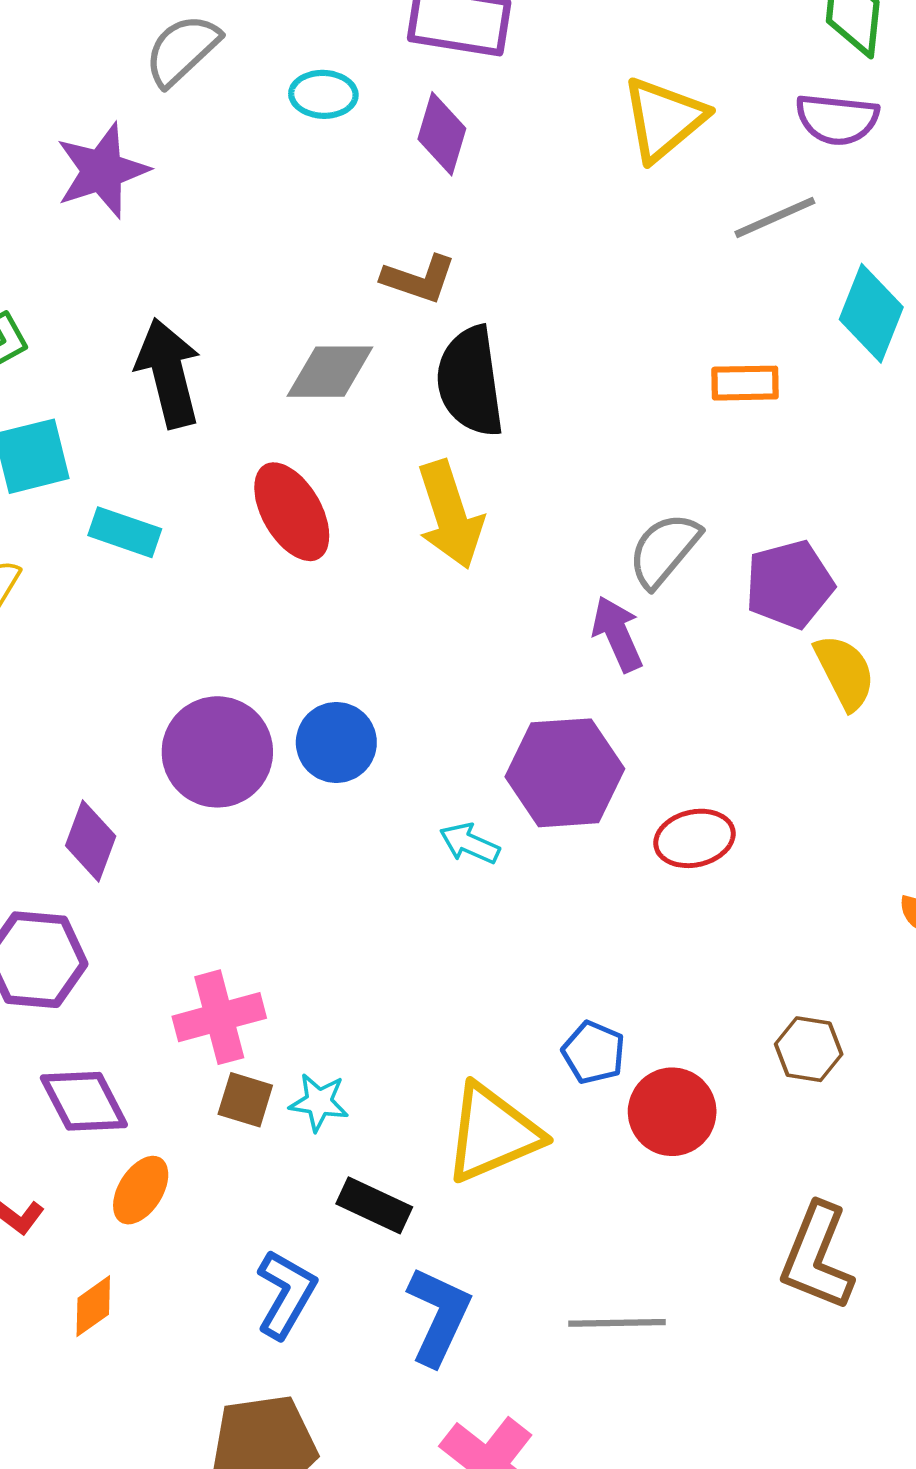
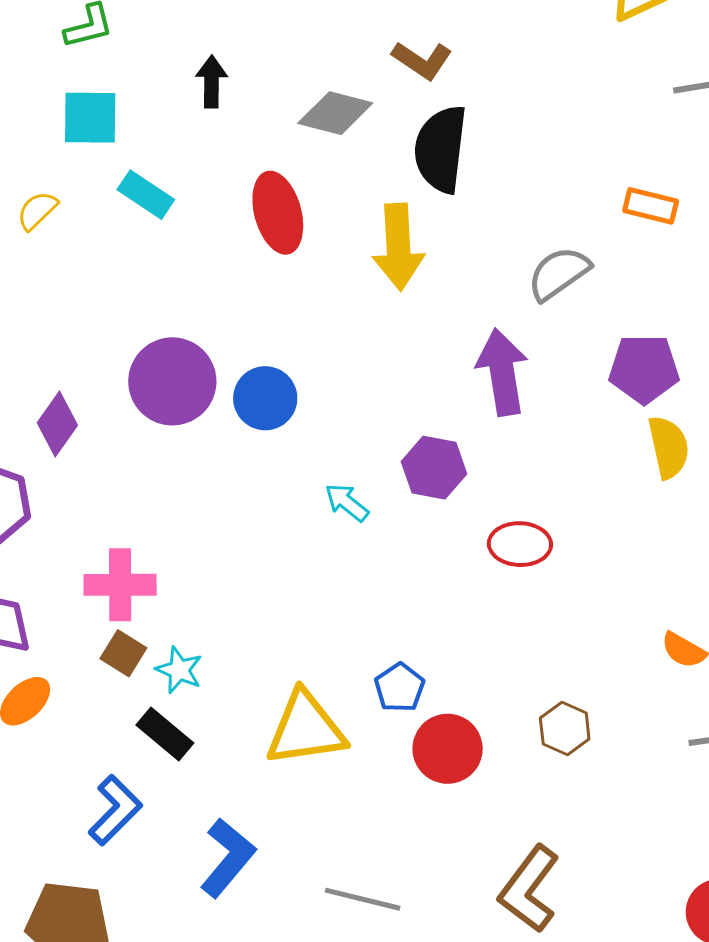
black arrow: (169, 373) -> (212, 82), size x0.6
gray semicircle: (664, 550) -> (559, 273), moved
purple arrow: (617, 634) -> (502, 372), size x1.4
purple hexagon: (565, 773) -> (434, 468), size x0.7
black rectangle: (374, 1205) -> (165, 734), moved

